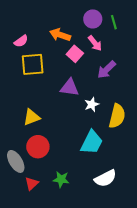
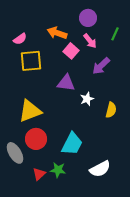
green line: (114, 22) -> (115, 34), moved, turned 40
yellow semicircle: (117, 116) -> (111, 110), size x0.7
yellow triangle: (32, 117) -> (30, 111), size x1.4
cyan trapezoid: (92, 142) -> (72, 144), moved
red triangle: (32, 184) -> (39, 174), moved

